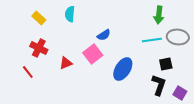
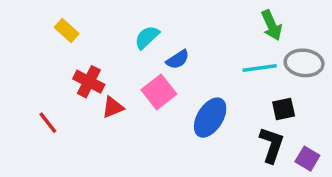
cyan semicircle: (70, 14) -> (147, 37), moved, turned 42
green arrow: (159, 15) -> (272, 25), turned -30
red cross: (39, 48) -> (89, 82), moved

